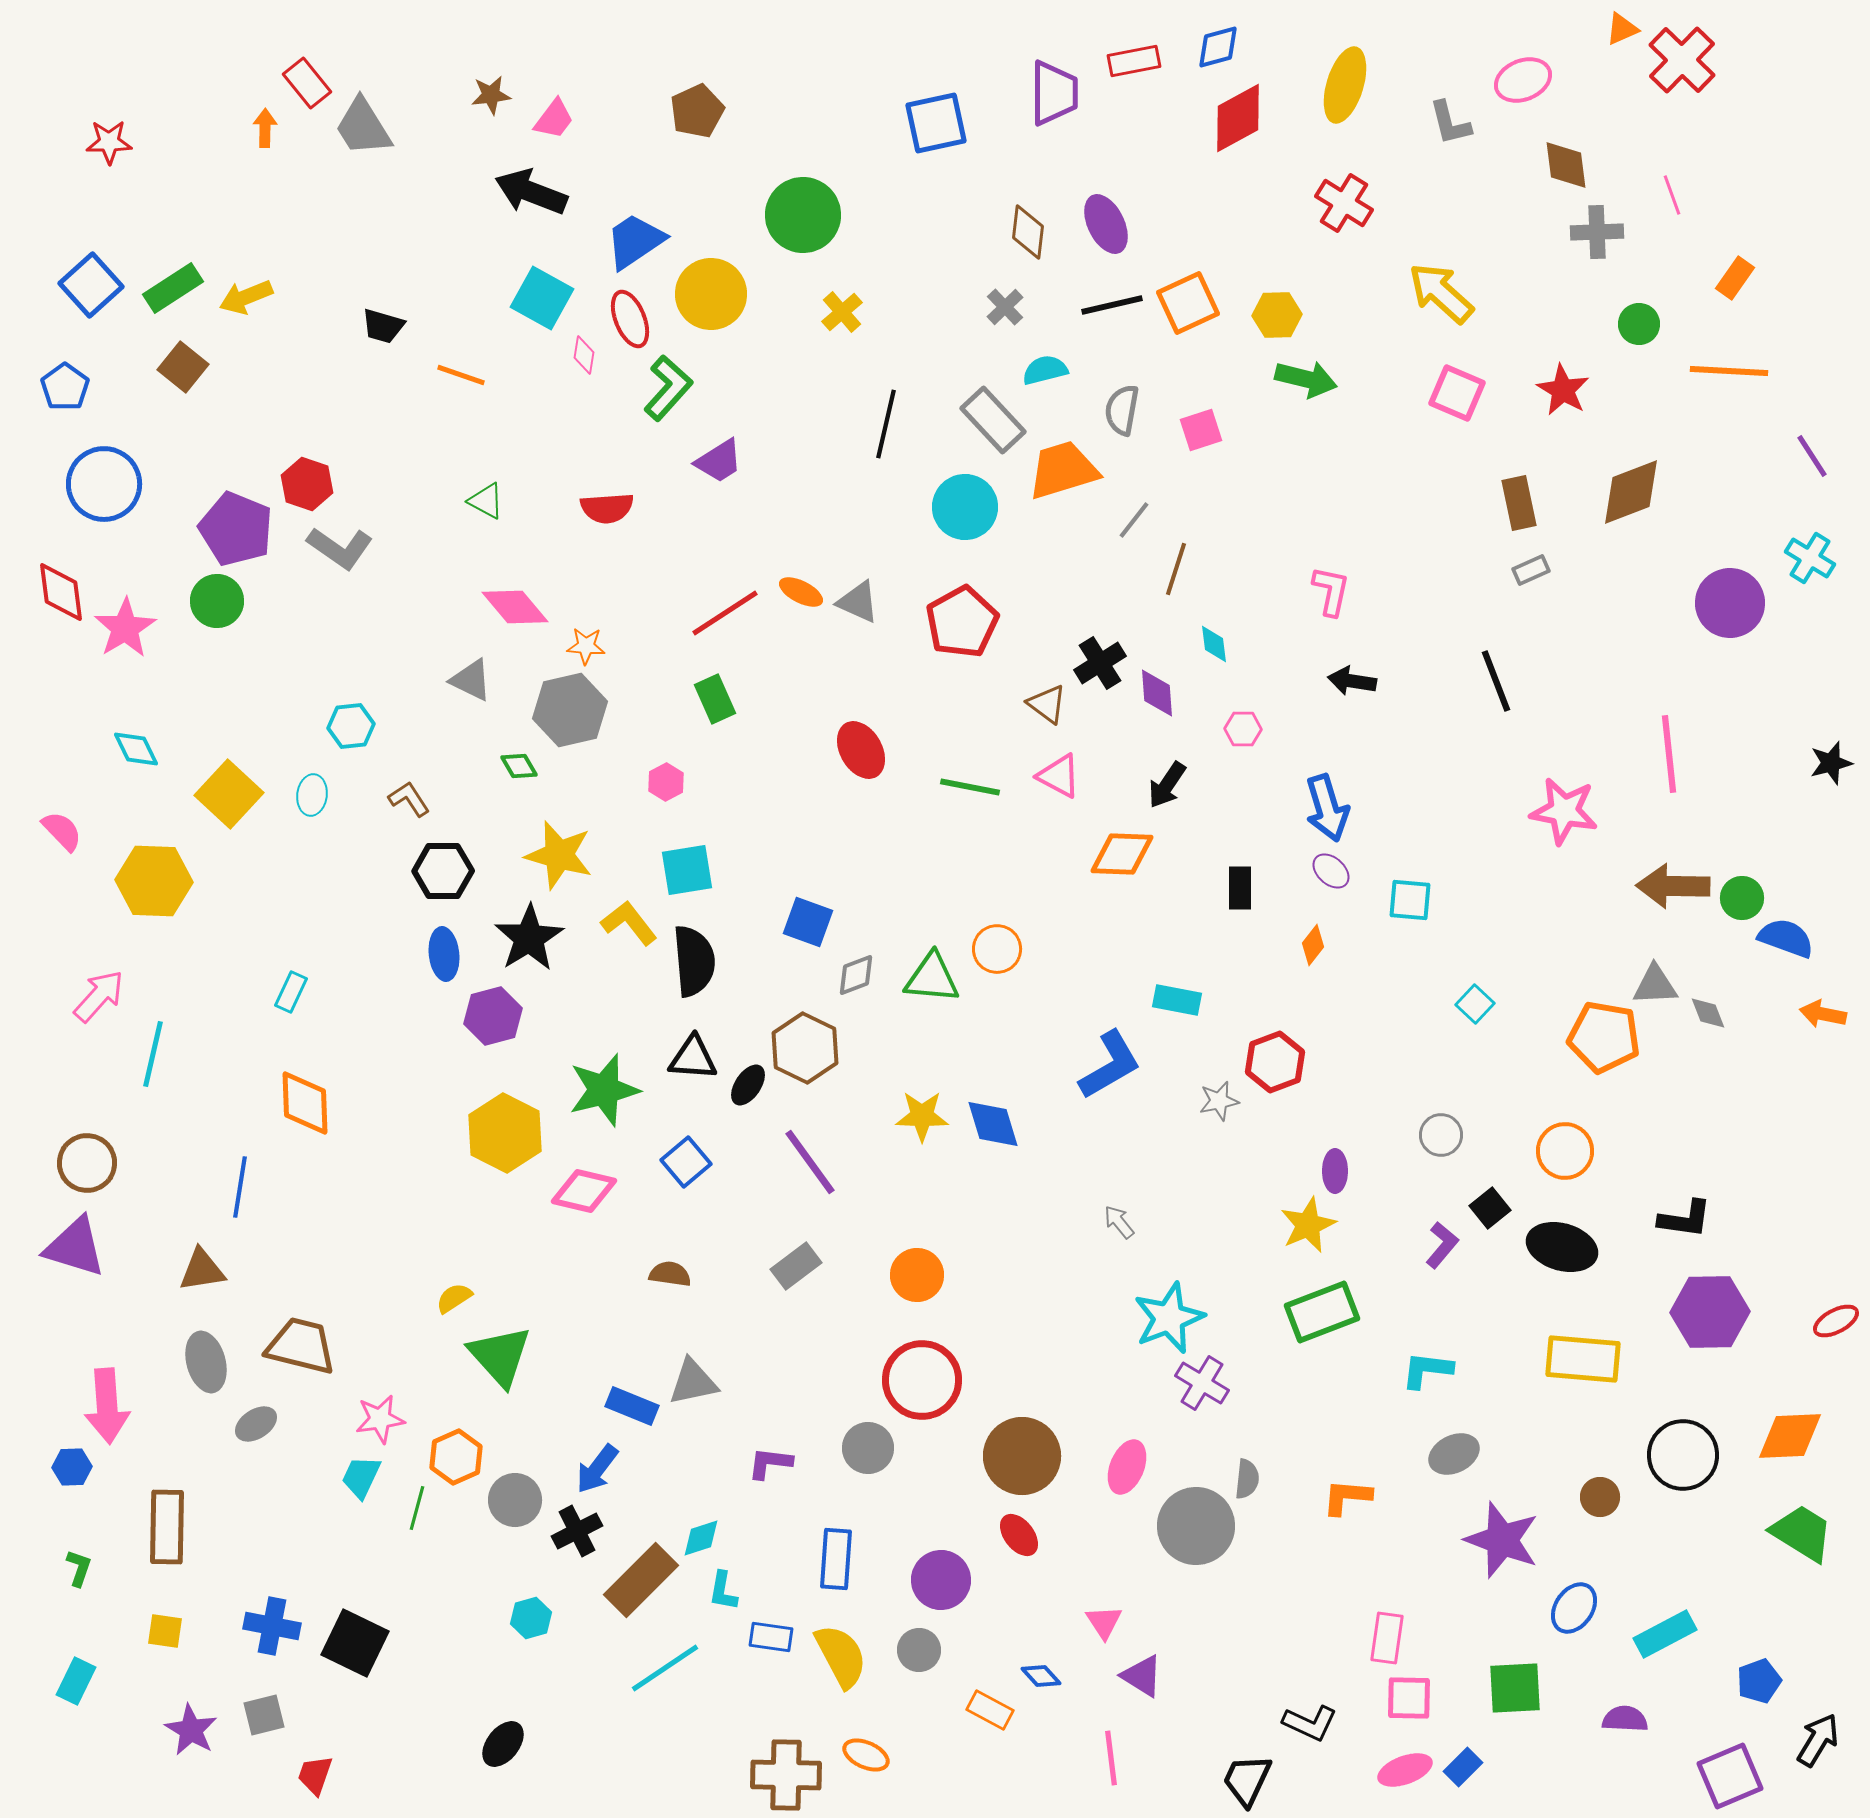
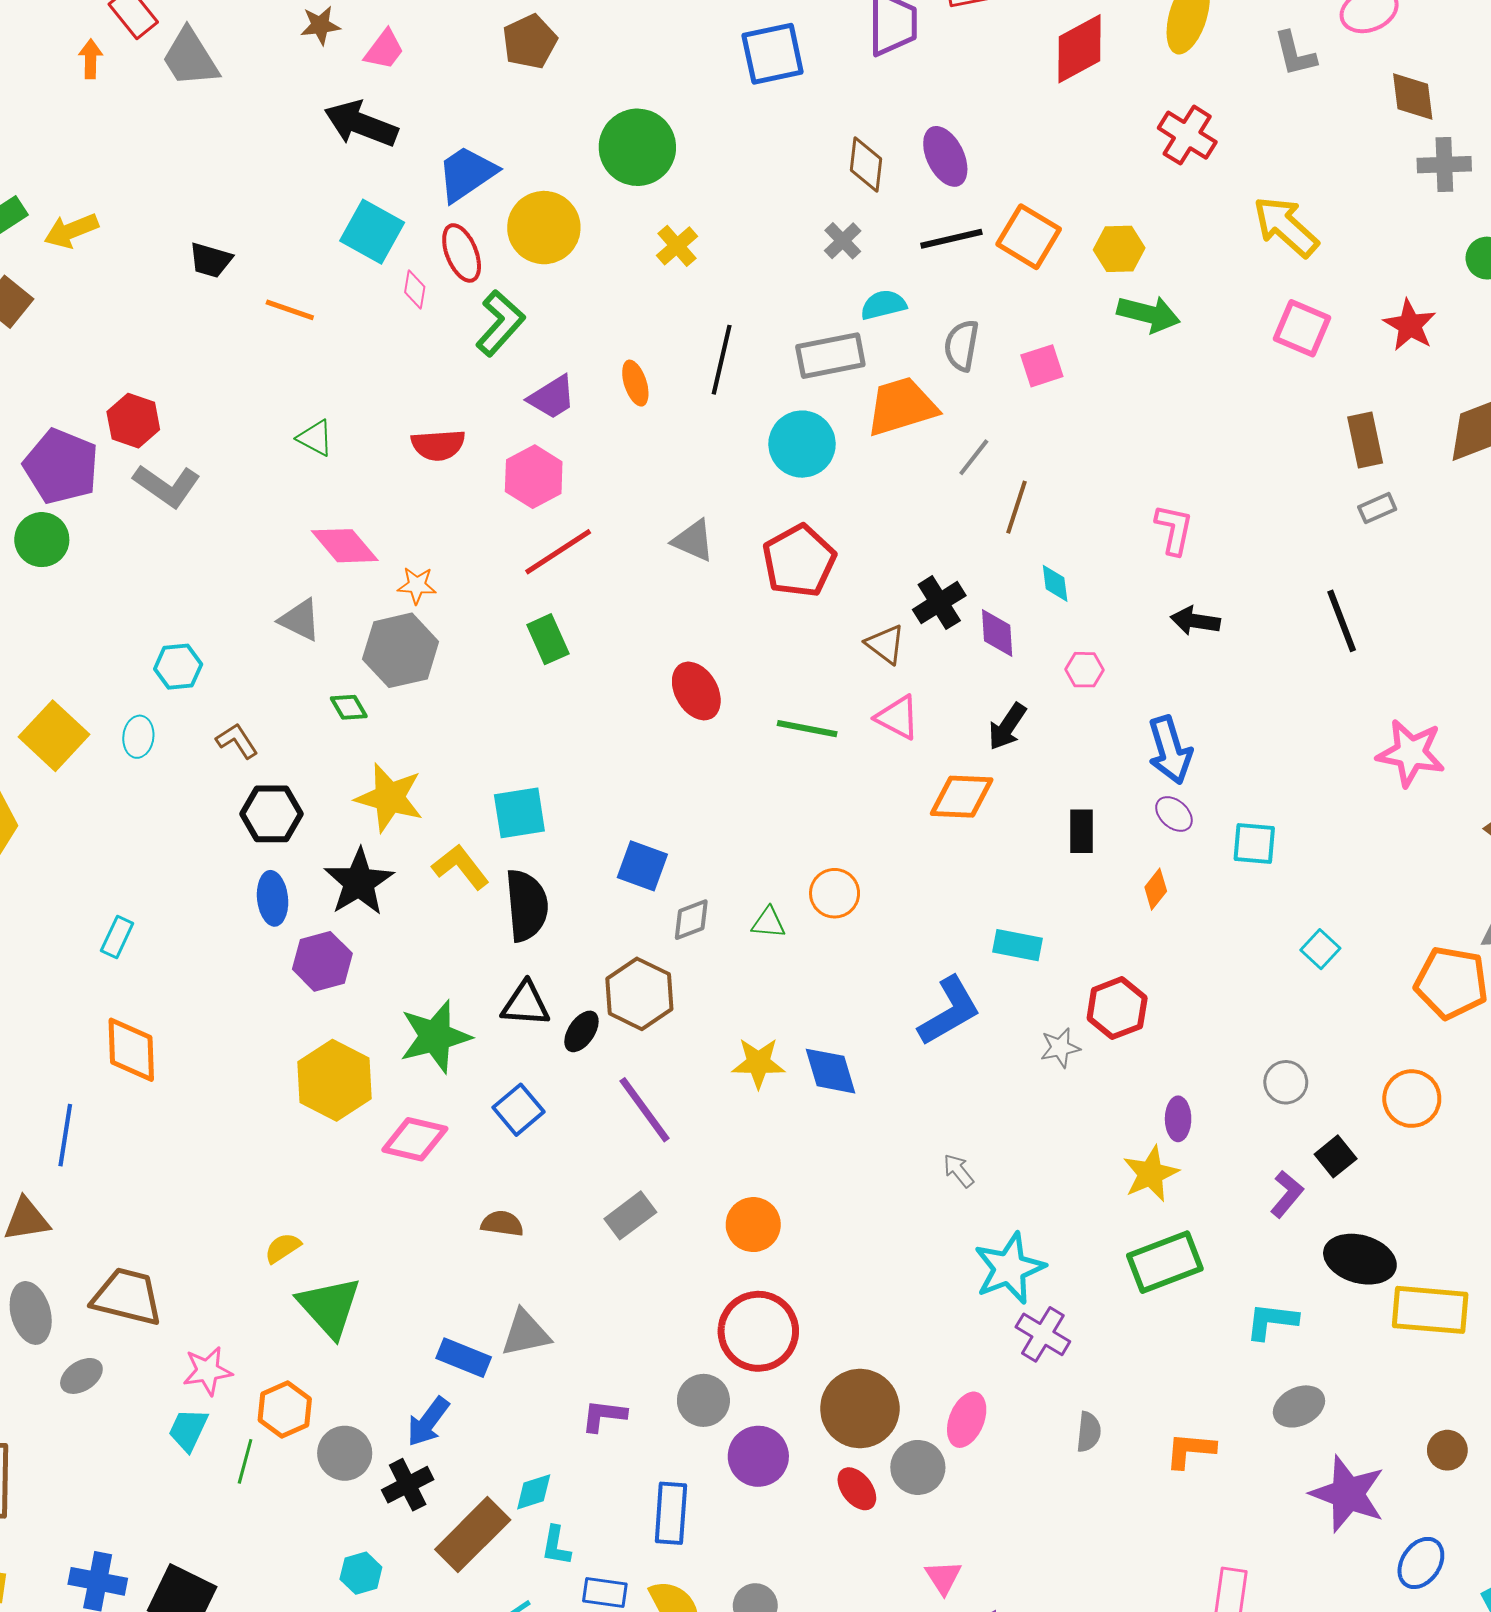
orange square: (1188, 303) -> (1029, 237), turned -34
gray rectangle: (993, 420) -> (830, 356), turned -58
orange ellipse: (801, 592) -> (635, 383), moved, turned 45
pink hexagon: (666, 782) -> (534, 477), moved, size x1.6
green triangle: (932, 978) -> (768, 923), size x0.6
black ellipse: (1562, 1247) -> (1360, 1259), moved
gray circle: (1196, 1526) -> (918, 1467), moved, size x0.7
purple circle: (941, 1580) -> (758, 1456), moved

